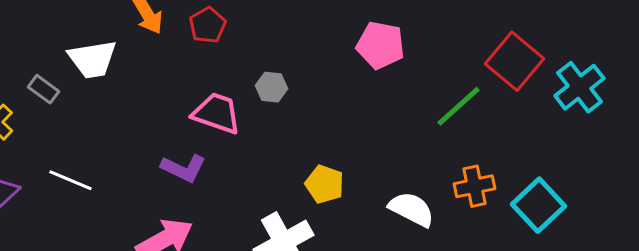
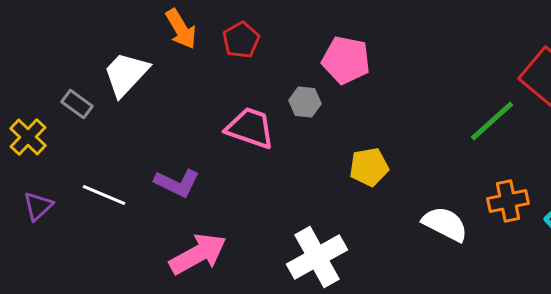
pink pentagon: (380, 45) -> (346, 60), moved
white trapezoid: (92, 59) -> (126, 74), turned 142
purple L-shape: (184, 168) -> (177, 183), moved
yellow pentagon: (324, 184) -> (369, 167), moved, turned -30

